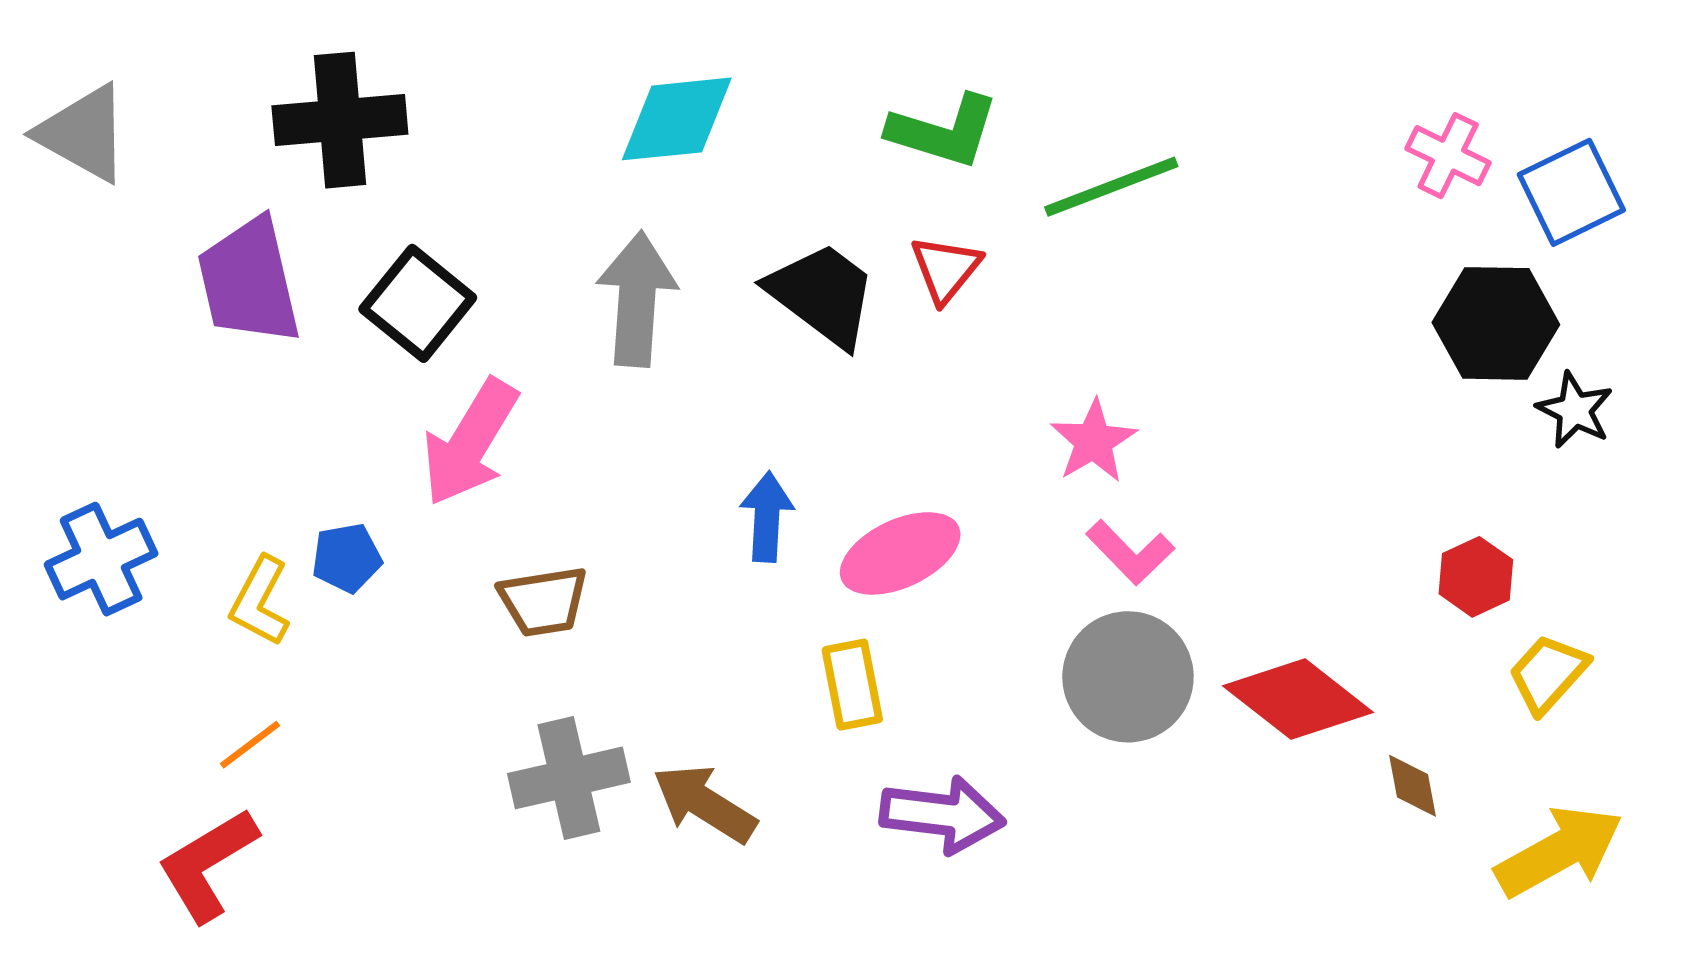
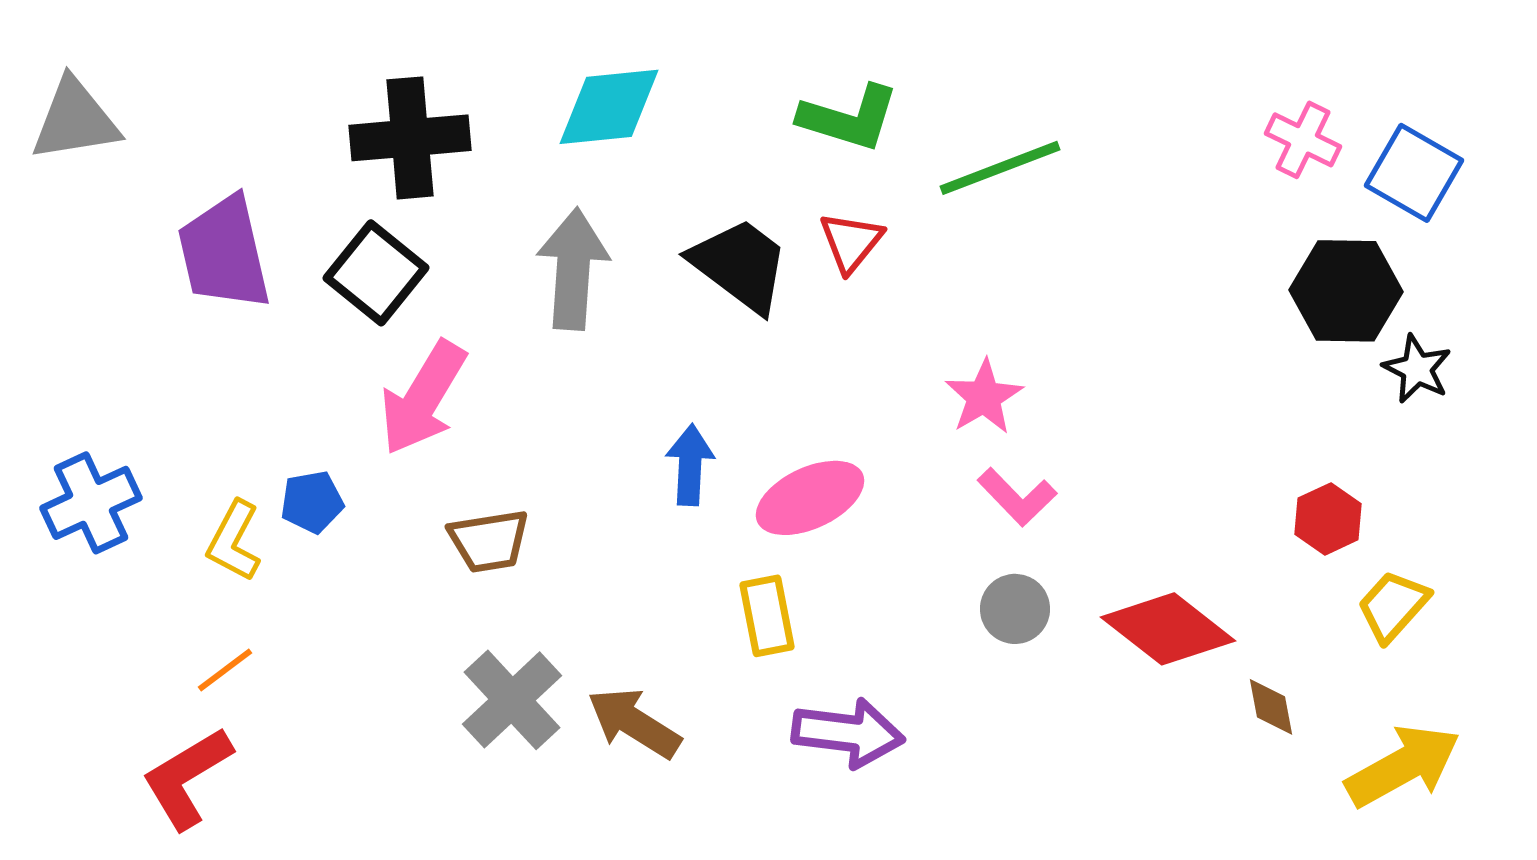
black cross: (340, 120) -> (410, 138), moved
gray triangle: (83, 133) -> (75, 120), turned -38
blue square: (1571, 192) -> (1414, 173), turned -34
gray circle: (1128, 677) -> (1015, 609), size x0.6
gray cross: (569, 778) -> (512, 700), turned -30

